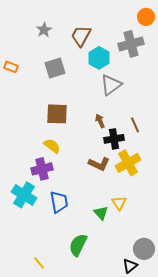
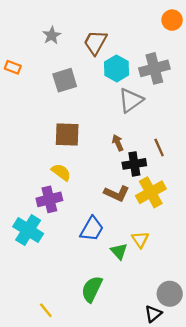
gray cross: (131, 44) -> (154, 68), moved
orange rectangle: (11, 67) -> (13, 67), moved
blue trapezoid: (59, 202) -> (92, 229), moved, turned 40

